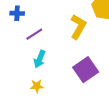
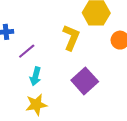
yellow star: (37, 86) -> (36, 105), size x1.5

